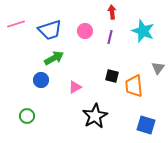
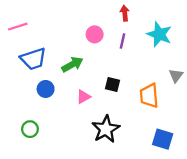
blue trapezoid: (50, 30) -> (33, 59), moved
green arrow: (54, 58) -> (72, 64), moved
black square: (112, 76) -> (112, 85), moved

